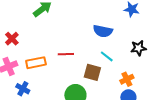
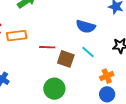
orange rectangle: (36, 63) -> (17, 36), moved
brown square: (92, 72) -> (66, 59), moved

